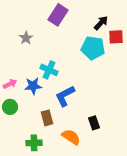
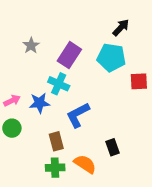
purple rectangle: (58, 15) -> (69, 55), moved
red square: (116, 37) -> (139, 81), moved
green cross: (34, 143) -> (55, 168), moved

